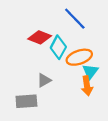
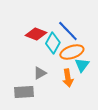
blue line: (75, 19) -> (68, 31), moved
orange arrow: (87, 86) -> (68, 78), moved

